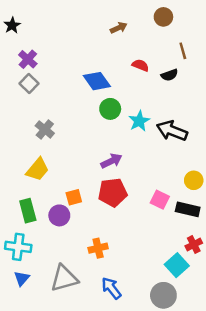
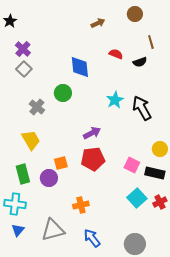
blue diamond: (97, 81) -> (80, 67), turned 30
green circle: (110, 109) -> (63, 93), moved
black arrow: (172, 131) -> (142, 108), turned 40
yellow trapezoid: (38, 169) -> (31, 140), turned -70
cyan square: (177, 265) -> (137, 198), moved

